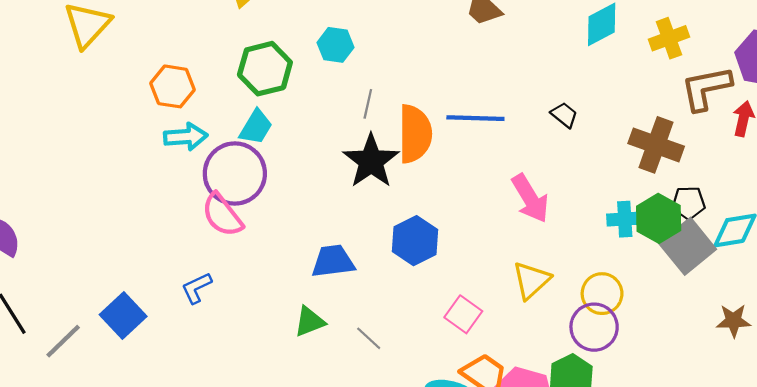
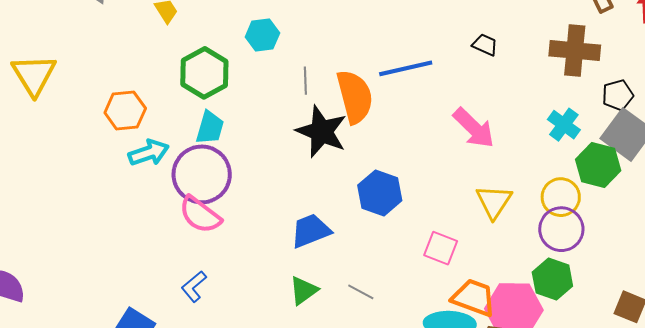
green hexagon: (659, 218) -> (598, 165), moved
cyan cross: (625, 219) -> (564, 125), turned -36

